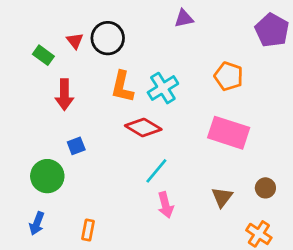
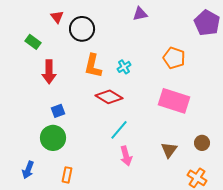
red triangle: (75, 41) -> (57, 17), moved
cyan cross: (163, 88) -> (124, 67), size x0.6
green circle: (47, 176) -> (53, 138), moved

